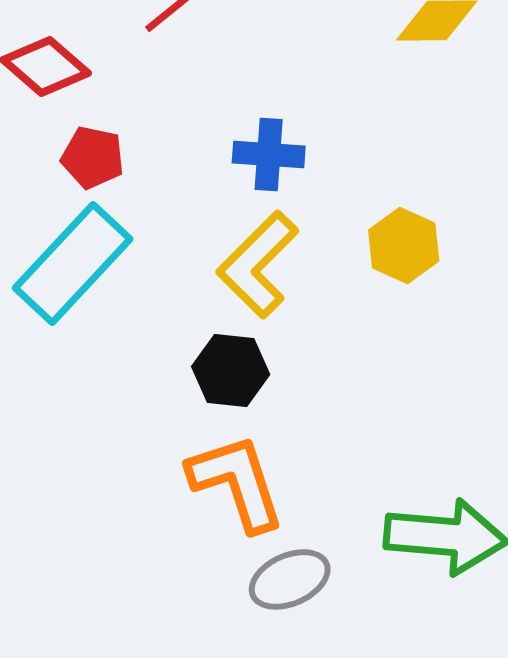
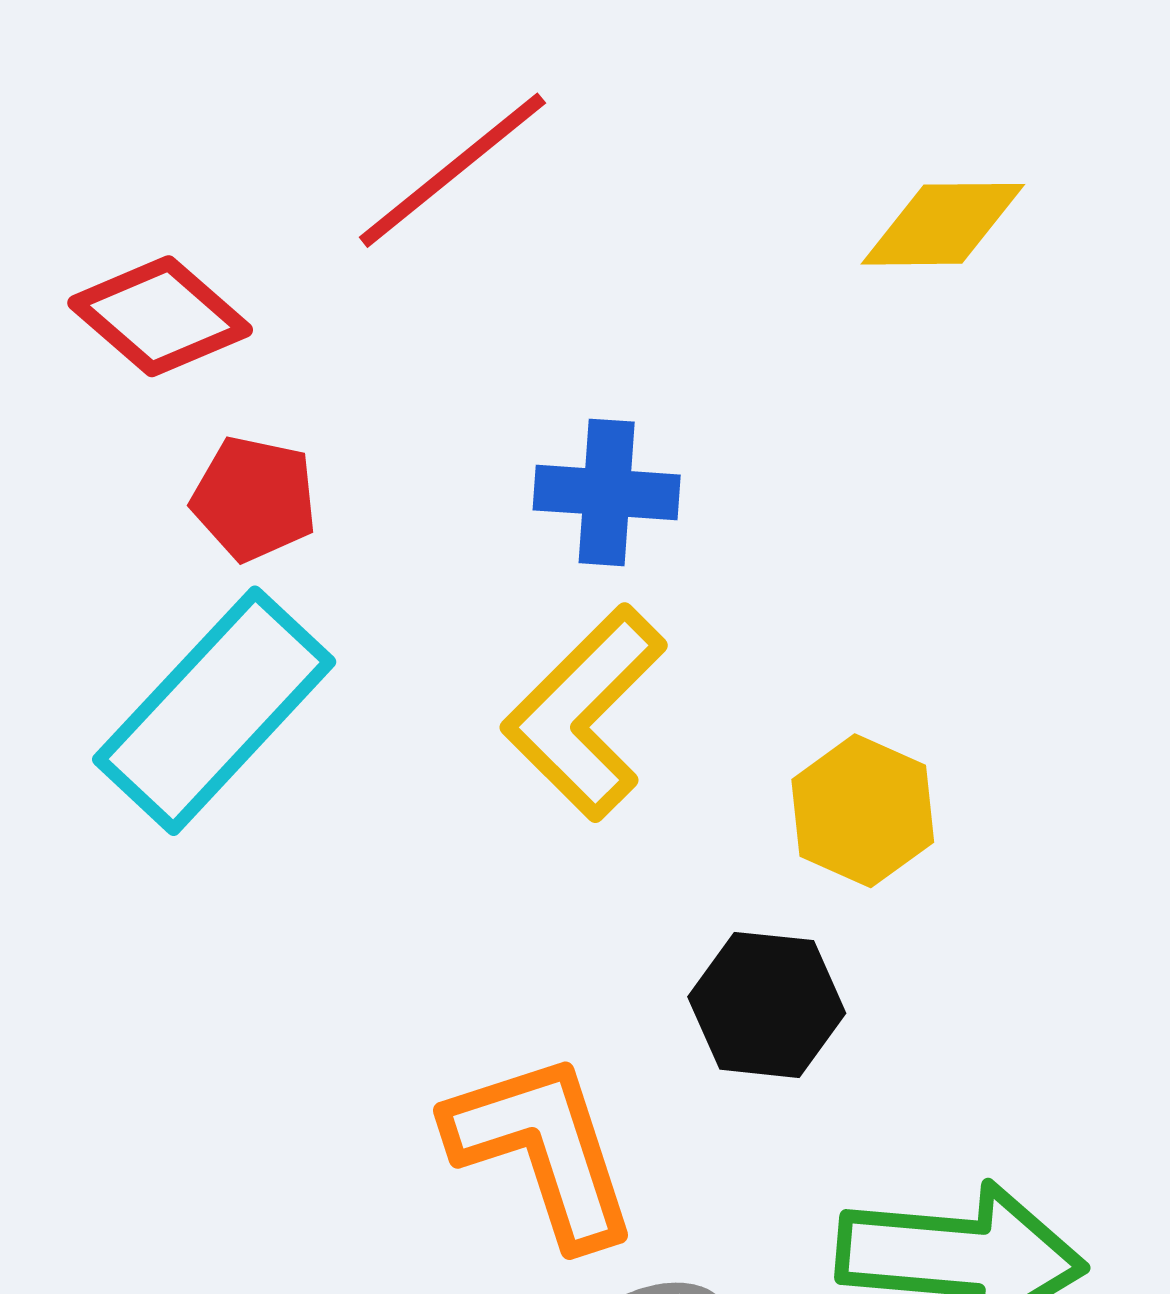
yellow hexagon: (404, 245) -> (863, 811), moved
black hexagon: (231, 370) -> (767, 1005), moved

